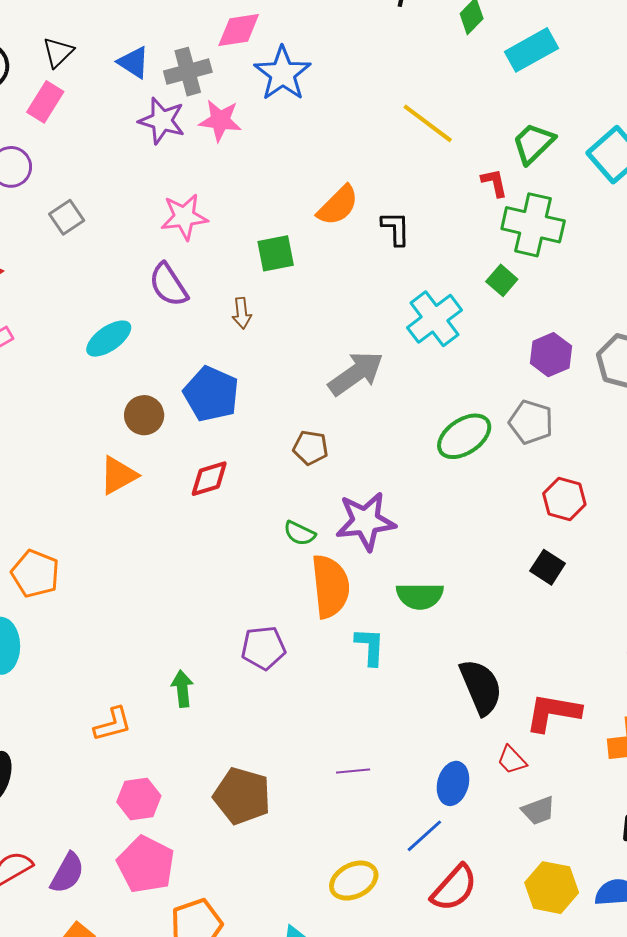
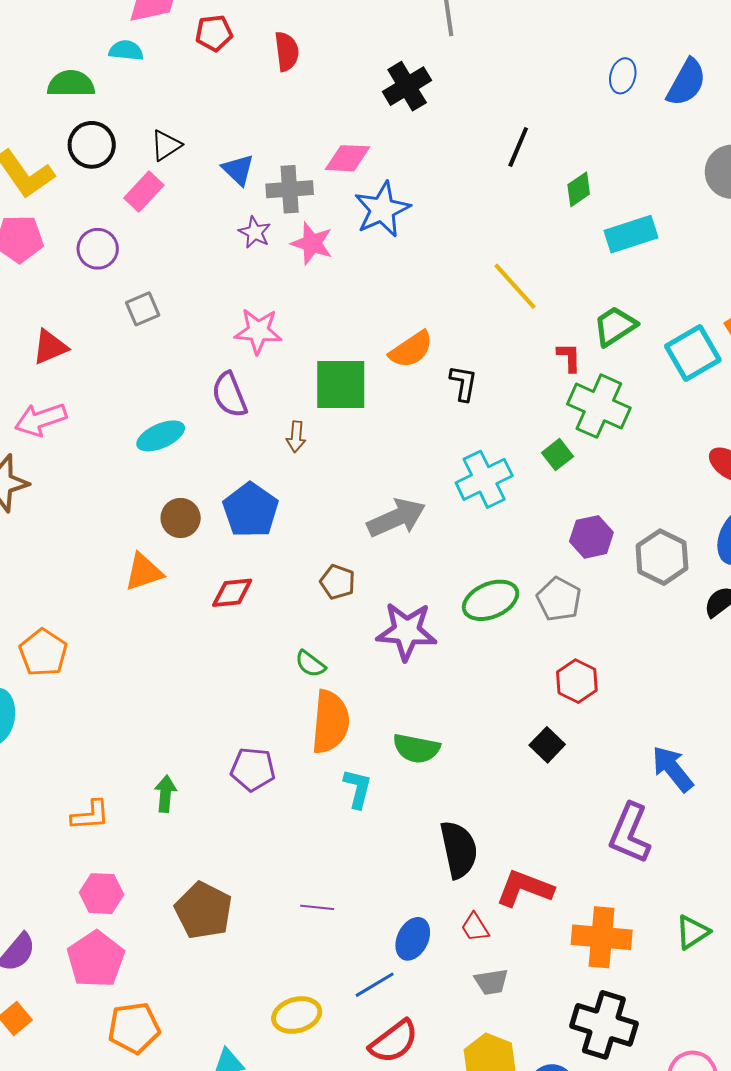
purple star: (162, 121) -> (255, 232), size x0.7
green square: (276, 253) -> (341, 384), size x1.5
purple star: (366, 521) -> (407, 631), moved

